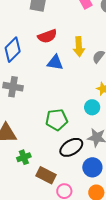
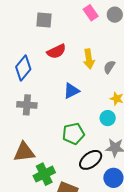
blue triangle: (55, 63) -> (71, 91), moved, turned -30
green cross: (24, 157) -> (44, 174), size x1.5

